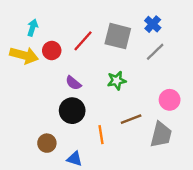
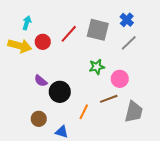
purple semicircle: (73, 83) -> (41, 81), moved
pink circle: (170, 100) -> (120, 79), moved
orange line: (101, 135) -> (84, 112), turned 35

